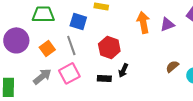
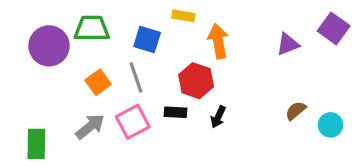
orange arrow: (143, 22) -> (218, 41), moved
purple circle: (16, 40) -> (49, 46), moved
black rectangle: (104, 78) -> (176, 112), moved

